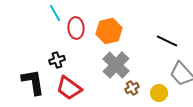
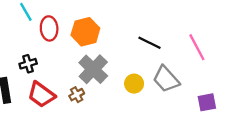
brown cross: (132, 88) -> (77, 95), moved
yellow circle: (159, 93) -> (134, 84), moved

